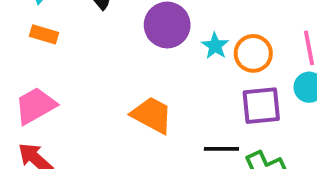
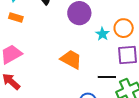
cyan star: (215, 46) -> (102, 34), moved

